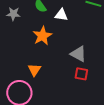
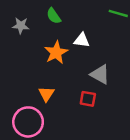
white triangle: (61, 15) -> (82, 40), moved
red square: (81, 74) -> (88, 99), moved

